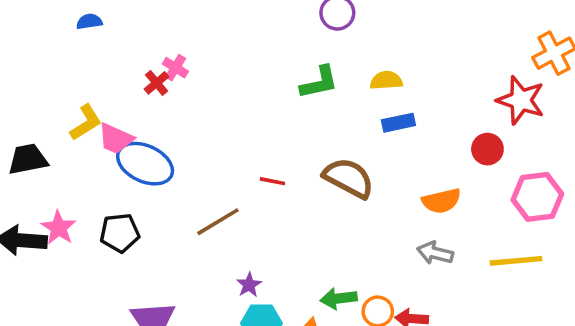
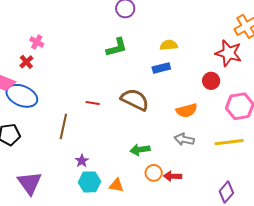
yellow semicircle: (386, 80) -> (169, 45), moved
red cross: (157, 83) -> (26, 62), moved
brown line: (218, 222) -> (63, 126), turned -45
green arrow: (339, 299) -> (140, 150), moved

